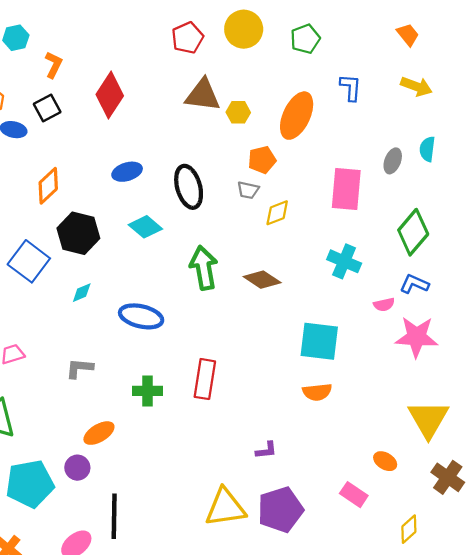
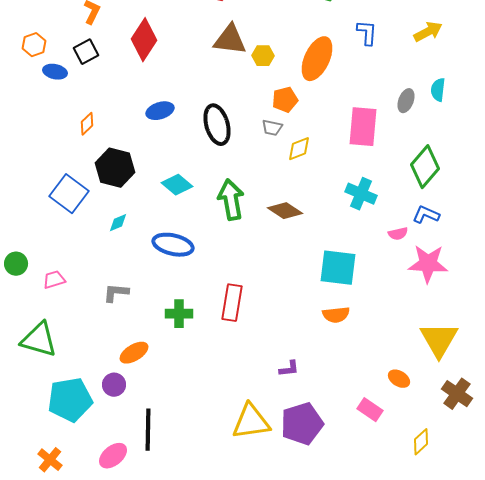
yellow arrow: (416, 86) -> (428, 32), turned -48
orange diamond: (48, 186) -> (87, 124), size x0.7
cyan diamond: (145, 227) -> (177, 185), moved

